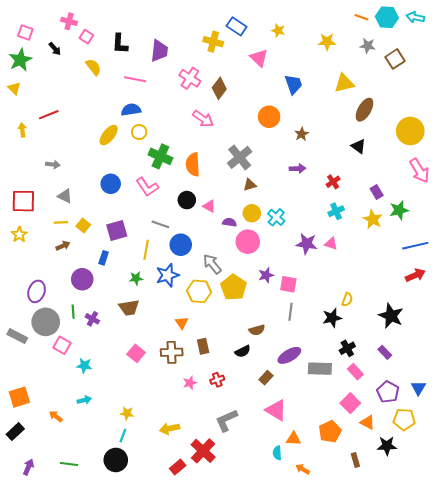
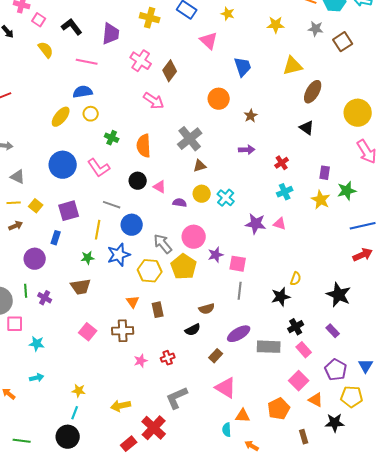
yellow cross: (213, 42) -> (150, 18), moved
black L-shape: (120, 44) -> (72, 27), turned 140
green cross: (160, 156) -> (112, 138), size x0.6
blue circle: (111, 184) -> (63, 165), size x1.4
purple rectangle: (377, 192) -> (325, 173), turned 40
pink circle: (248, 242) -> (194, 237), moved
pink square: (62, 345) -> (15, 324), turned -30
brown rectangle: (203, 346) -> (158, 310), moved

